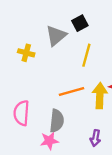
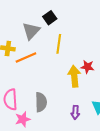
orange line: (71, 92) -> (26, 57), moved
pink star: (49, 141) -> (23, 119), moved

